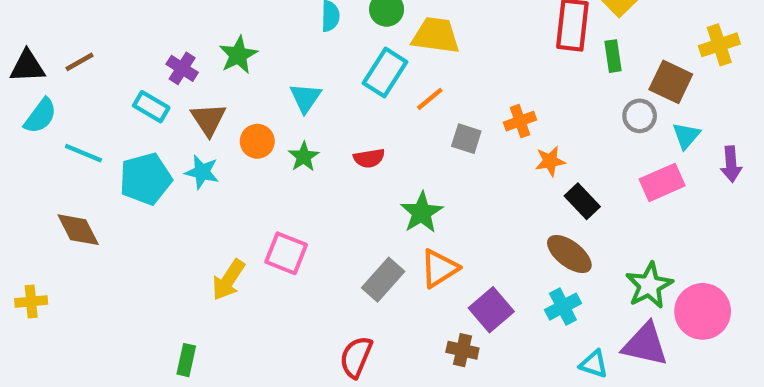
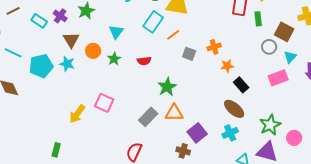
cyan rectangle: (151, 107) -> (39, 21), moved
orange triangle: (439, 268) -> (174, 113), turned 30
pink circle: (703, 311) -> (294, 138), size x0.6

